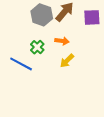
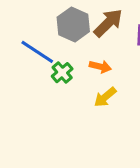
blue line: (21, 64) -> (37, 52), moved

